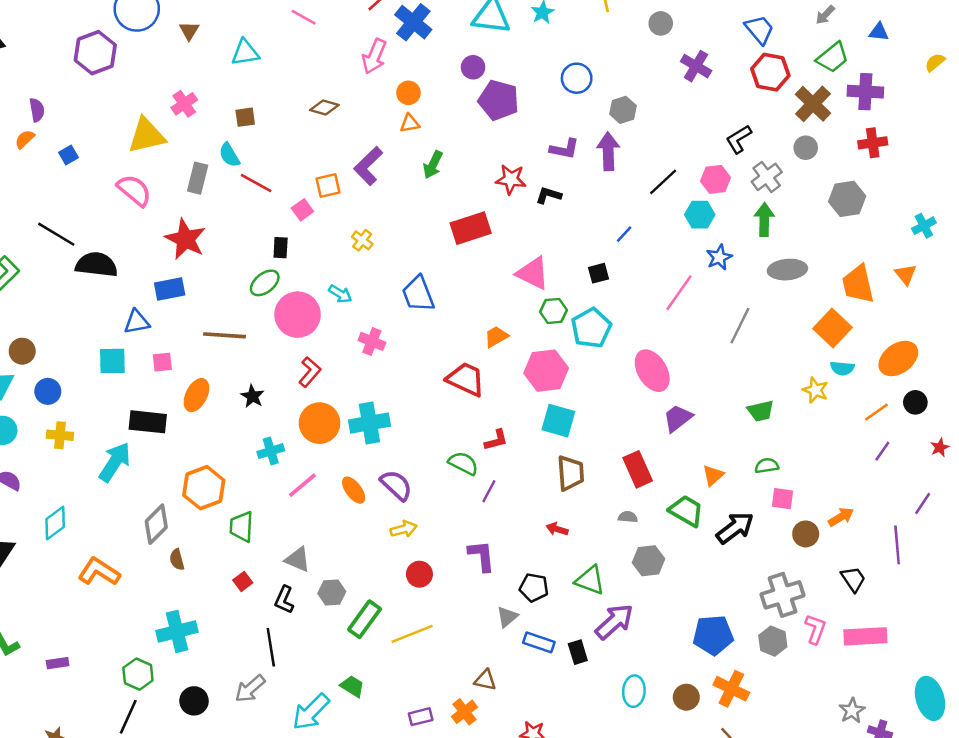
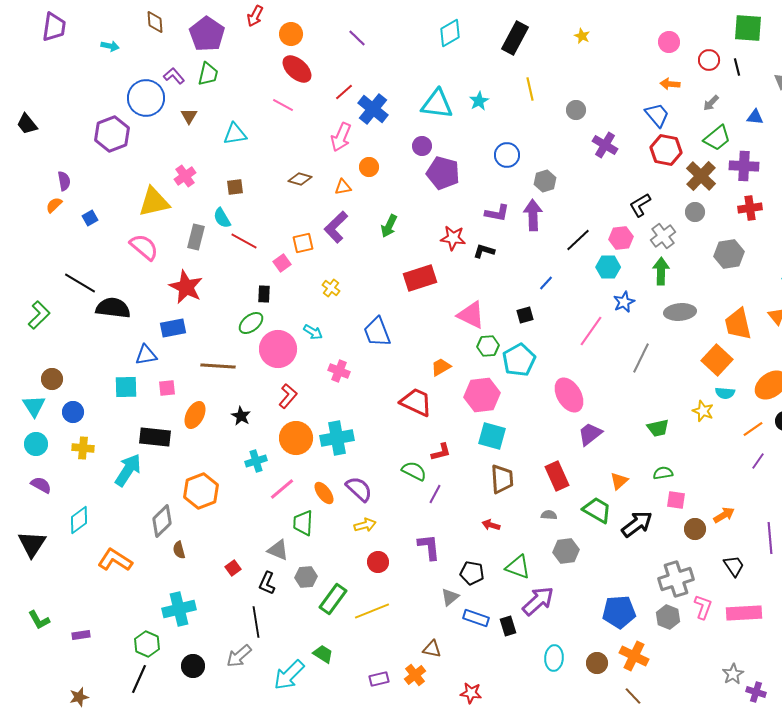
orange triangle: (410, 123) -> (343, 187), moved
green trapezoid: (242, 527) -> (303, 523), moved

